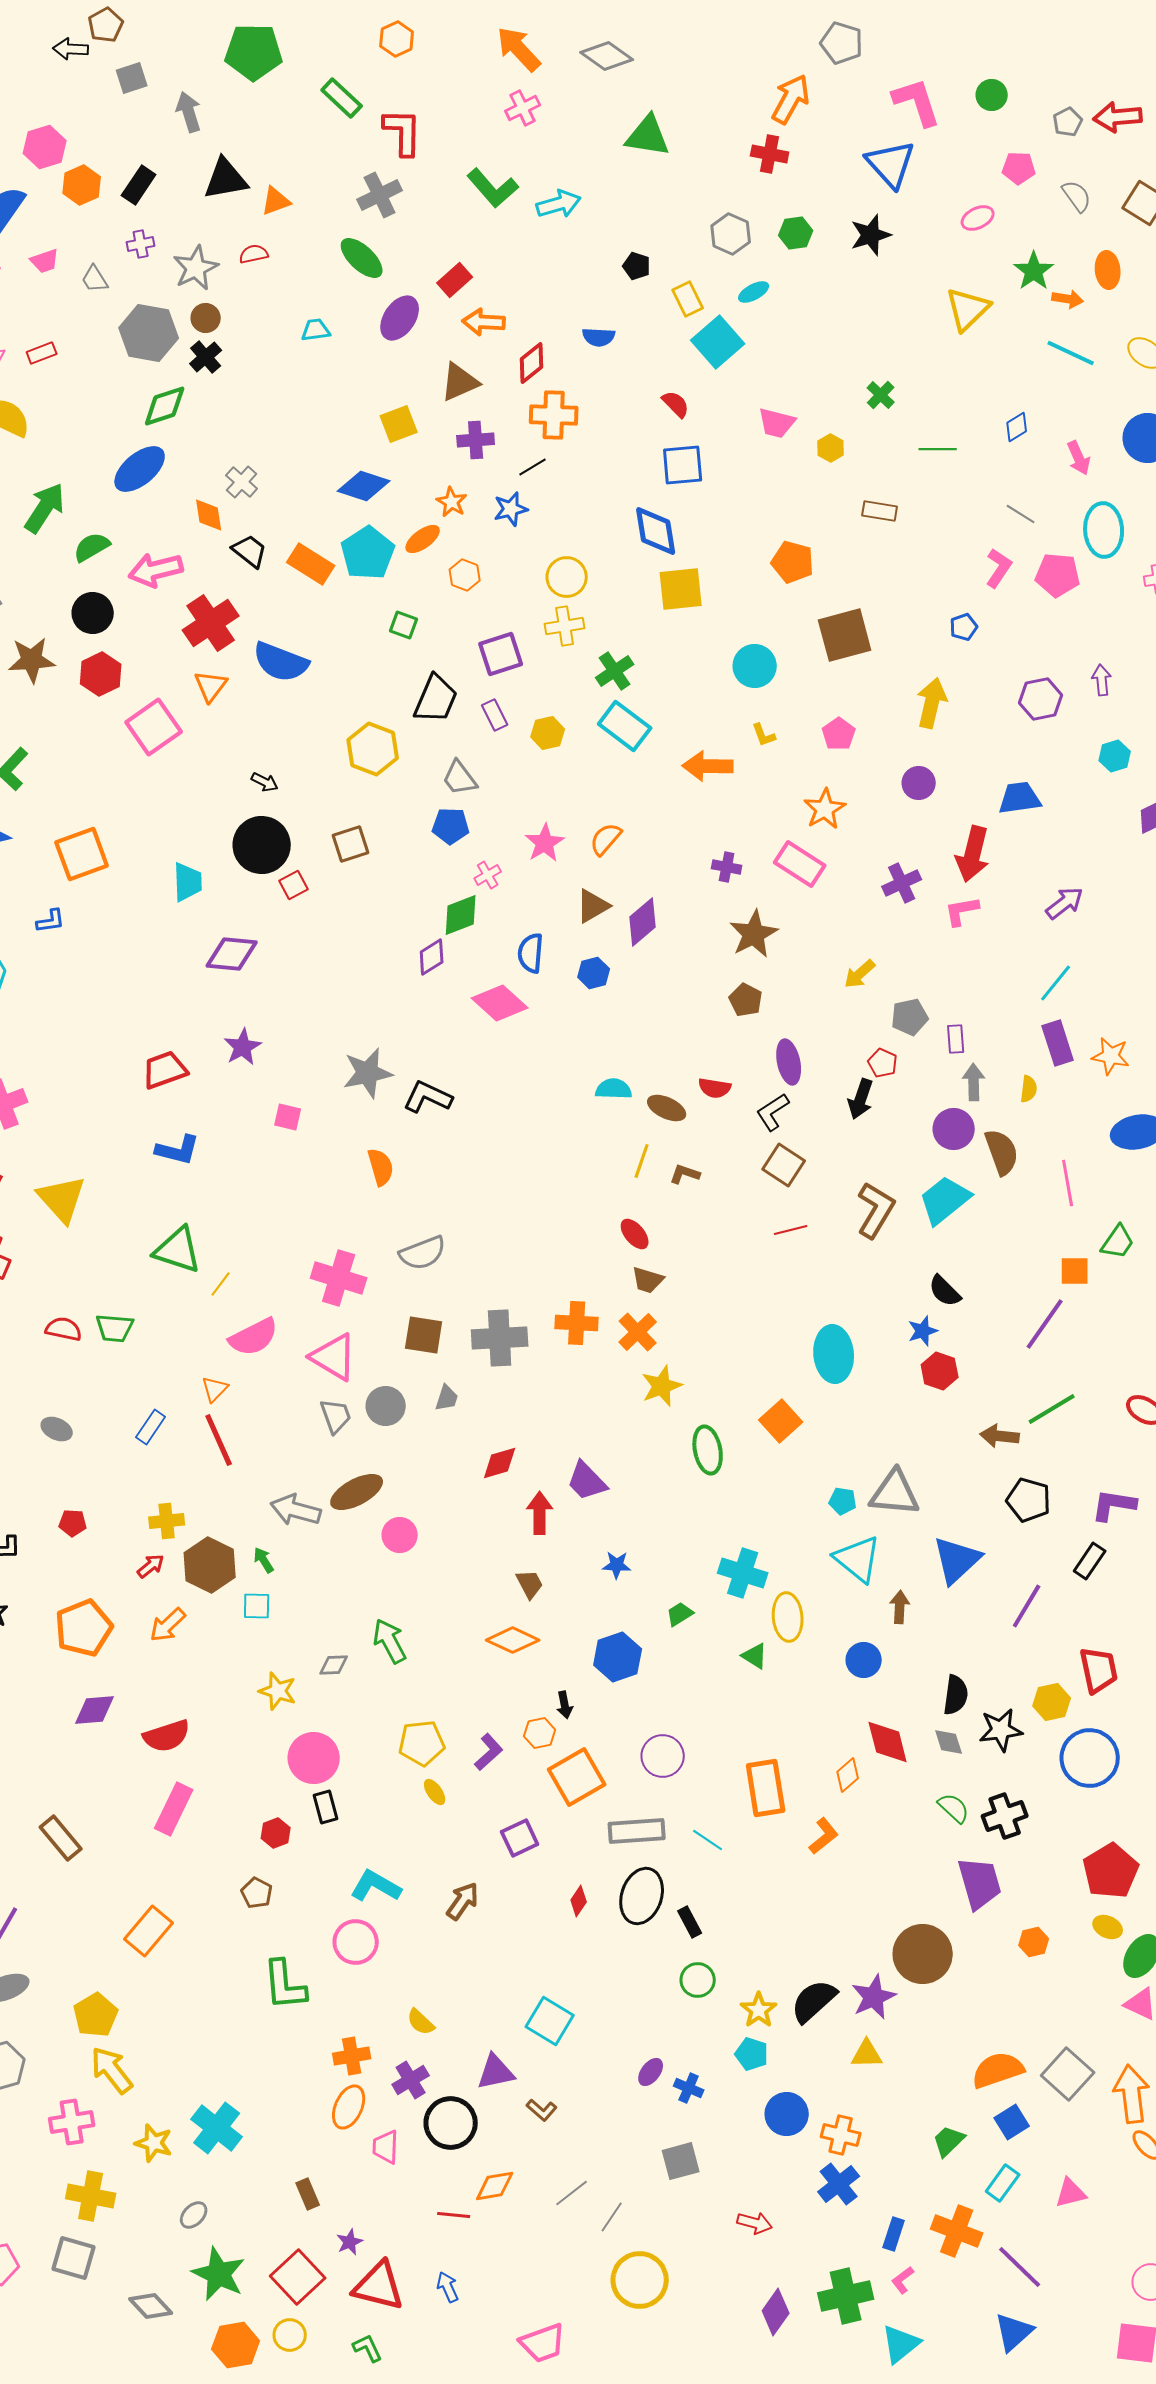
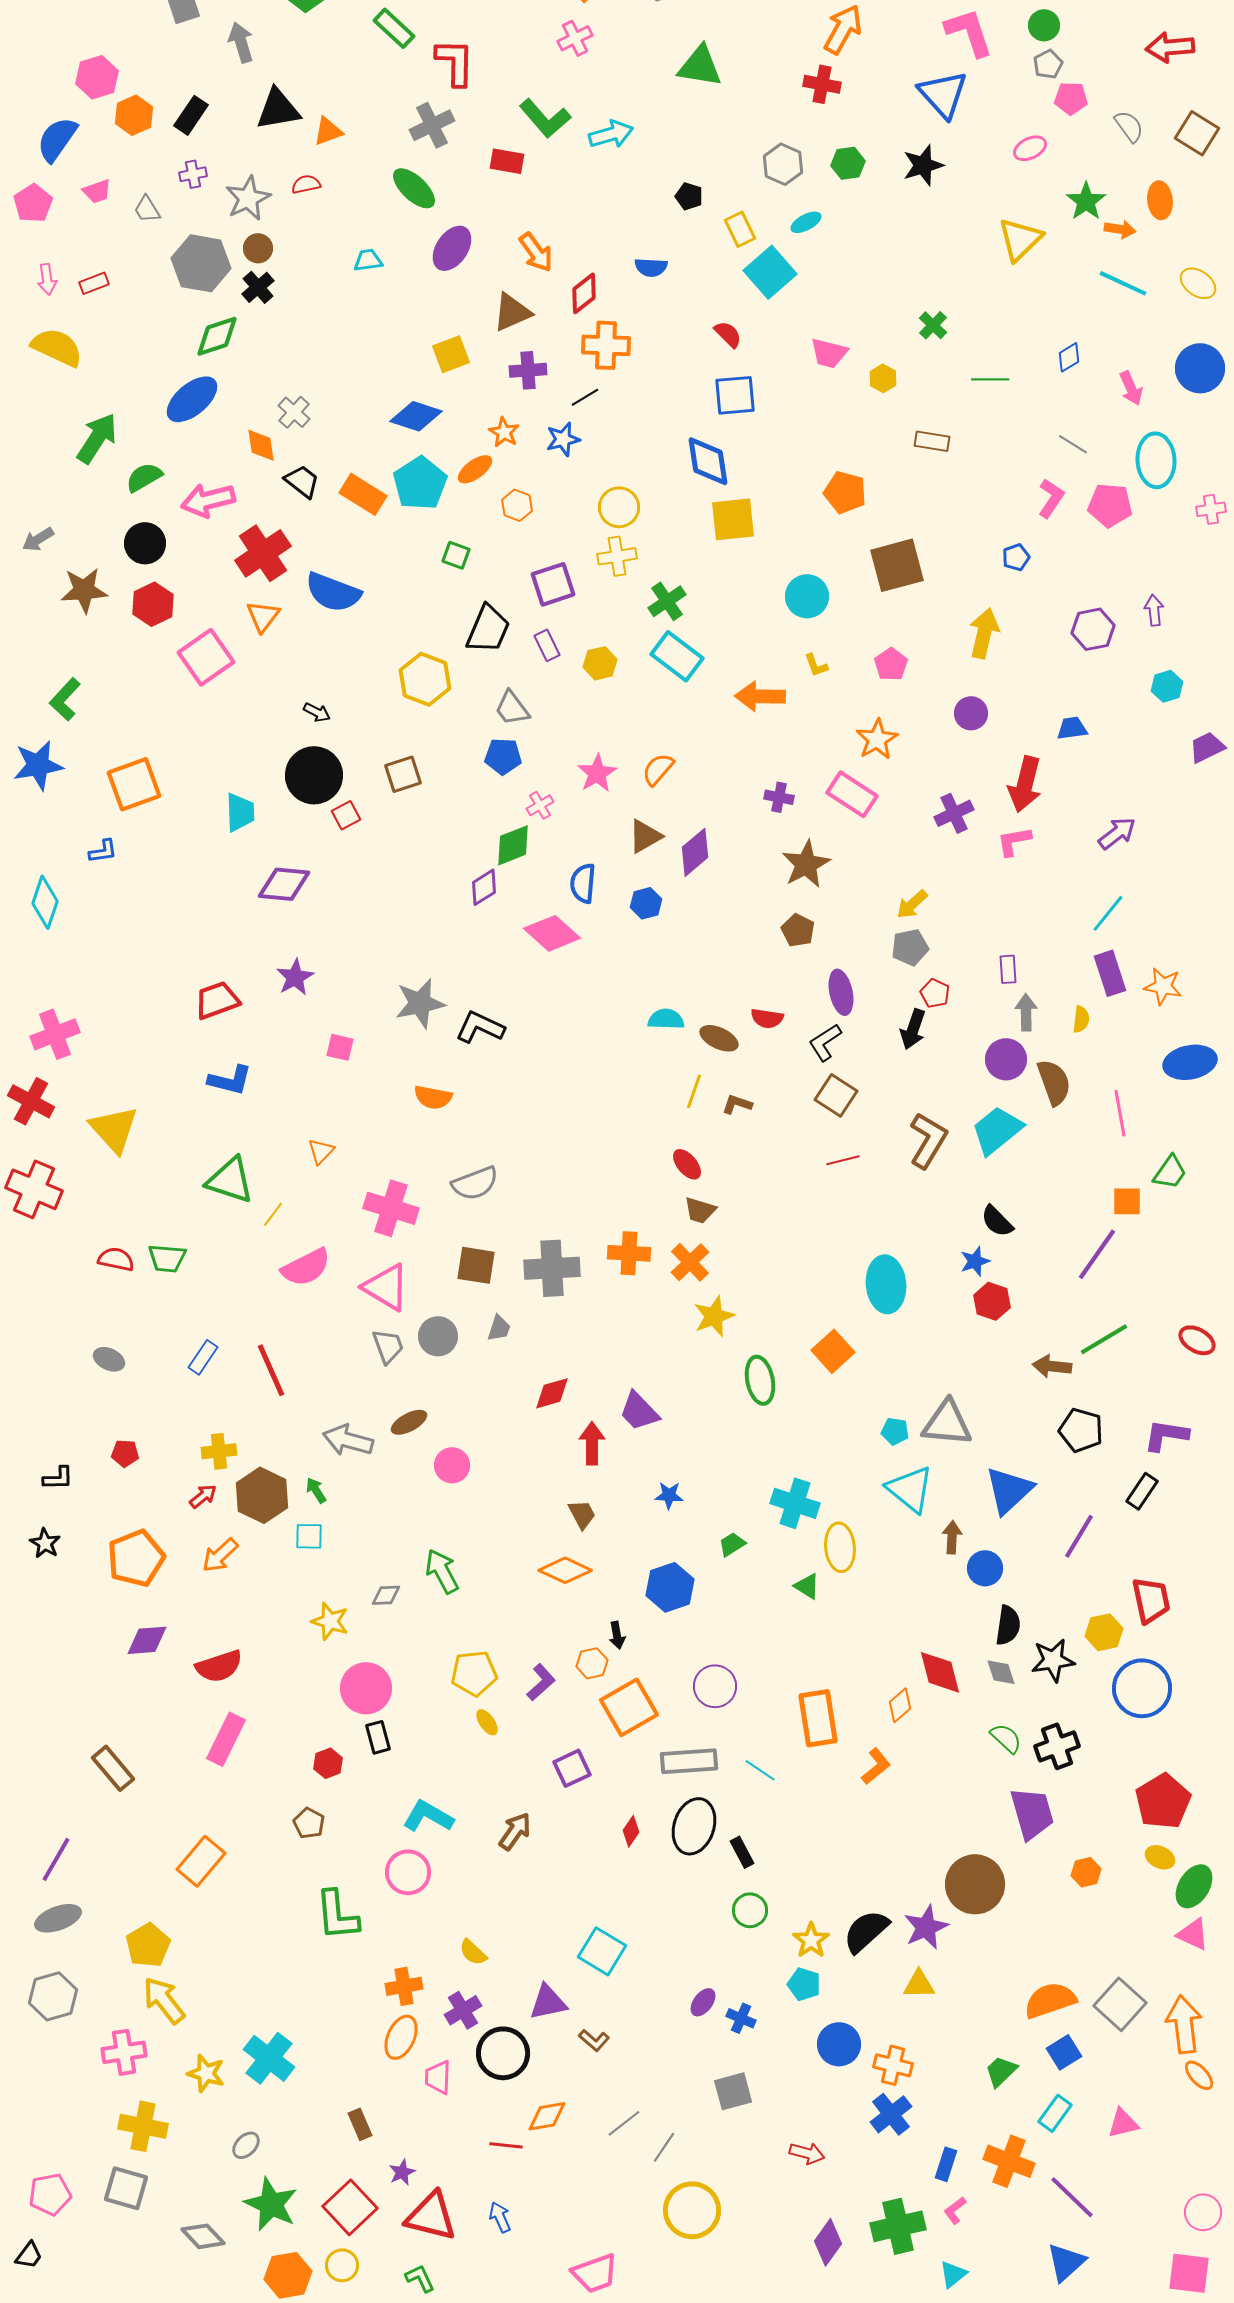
gray pentagon: (1068, 122) -> (1048, 64), moved
red rectangle: (455, 280) -> (507, 161), moved, turned 52
orange arrow: (484, 322) -> (536, 252), turned -129
blue trapezoid: (1020, 798) -> (1072, 728), size x0.7
gray pentagon: (910, 1017) -> (910, 947), moved
orange semicircle: (381, 1167) -> (433, 1097), turned 117
orange triangle: (215, 1389) -> (321, 1151), moved
brown ellipse: (357, 1492) -> (409, 1422), size x0.7
blue circle: (864, 1660) -> (985, 1568), moved
cyan triangle: (901, 2344) -> (953, 2274), size x0.7

